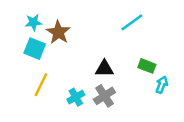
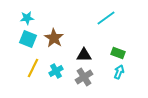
brown star: (58, 32) -> (54, 38), moved
cyan arrow: (162, 85) -> (119, 72), moved
cyan cross: (76, 97) -> (56, 71), moved

